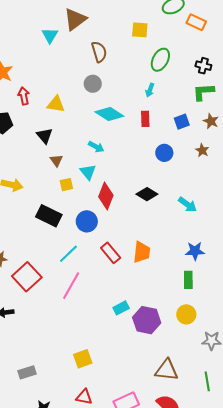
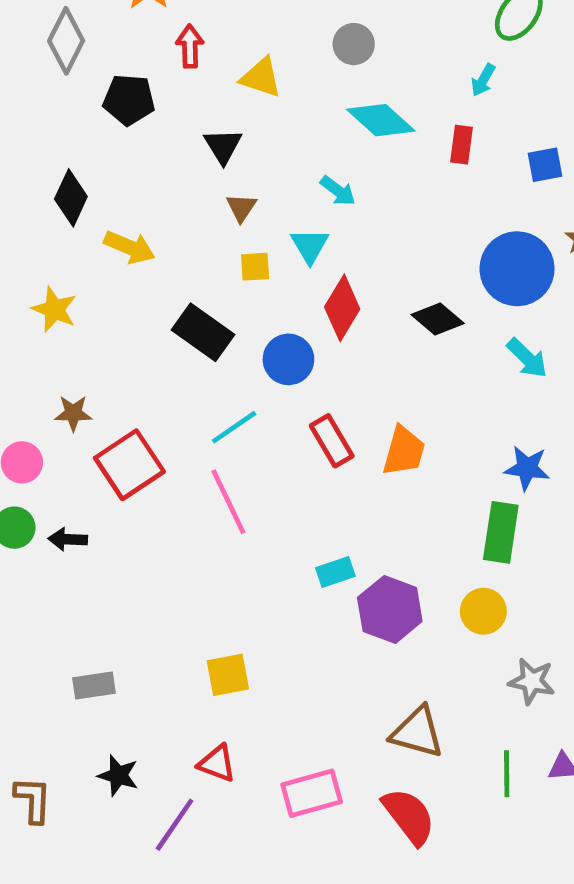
blue circle: (164, 153) -> (517, 269), moved, size x1.8
green rectangle: (188, 280) -> (501, 532), size x1.4
pink line: (71, 286) -> (228, 502), turned -64

